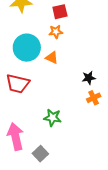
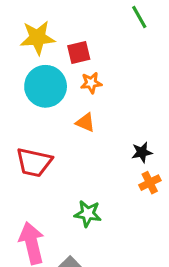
red square: (60, 12) -> (79, 53), moved
cyan circle: (27, 48) -> (46, 86), moved

